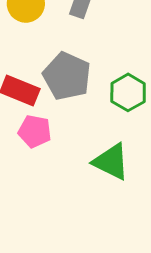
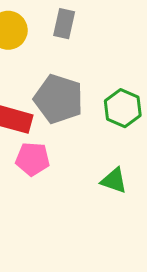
green triangle: (111, 162) -> (114, 181), size x0.7

